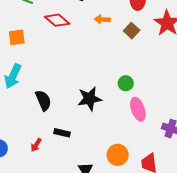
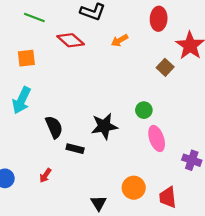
orange arrow: (102, 19) -> (120, 40), turned -35
brown square: (132, 31) -> (165, 67), moved
black rectangle: (62, 133) -> (75, 149), moved

